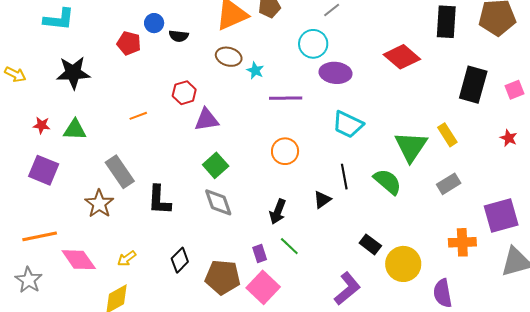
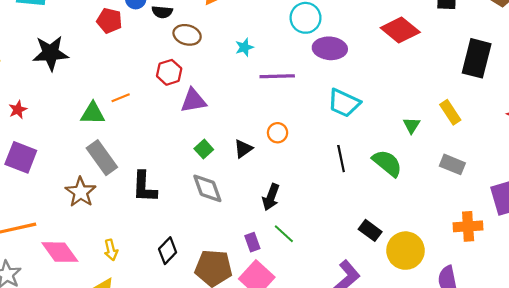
brown ellipse: (229, 57) -> (187, 35), moved
cyan star: (255, 70) -> (244, 47), turned 30
red star: (42, 125) -> (18, 110), turned -30
green triangle: (75, 130) -> (93, 113), moved
green triangle: (411, 147) -> (412, 125), size x0.5
orange circle: (285, 151) -> (278, 133), size x0.7
green square: (216, 165) -> (204, 149), size x0.7
gray rectangle: (449, 184) -> (452, 164), turned 55
black triangle: (322, 200) -> (243, 149), moved
yellow arrow: (127, 259) -> (111, 250), turned -66

